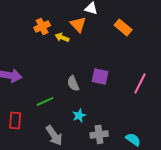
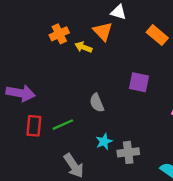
purple square: (100, 76) -> (139, 82), moved
red rectangle: (15, 120) -> (34, 126), moved
gray cross: (99, 134) -> (128, 152), moved

